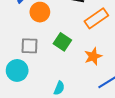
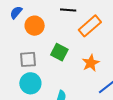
cyan circle: (17, 70) -> (30, 83), moved

